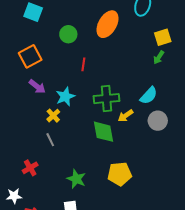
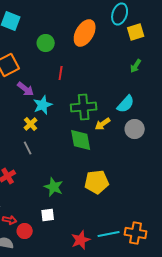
yellow square: (163, 37) -> (136, 32), moved
purple arrow: (37, 86) -> (26, 89), moved

